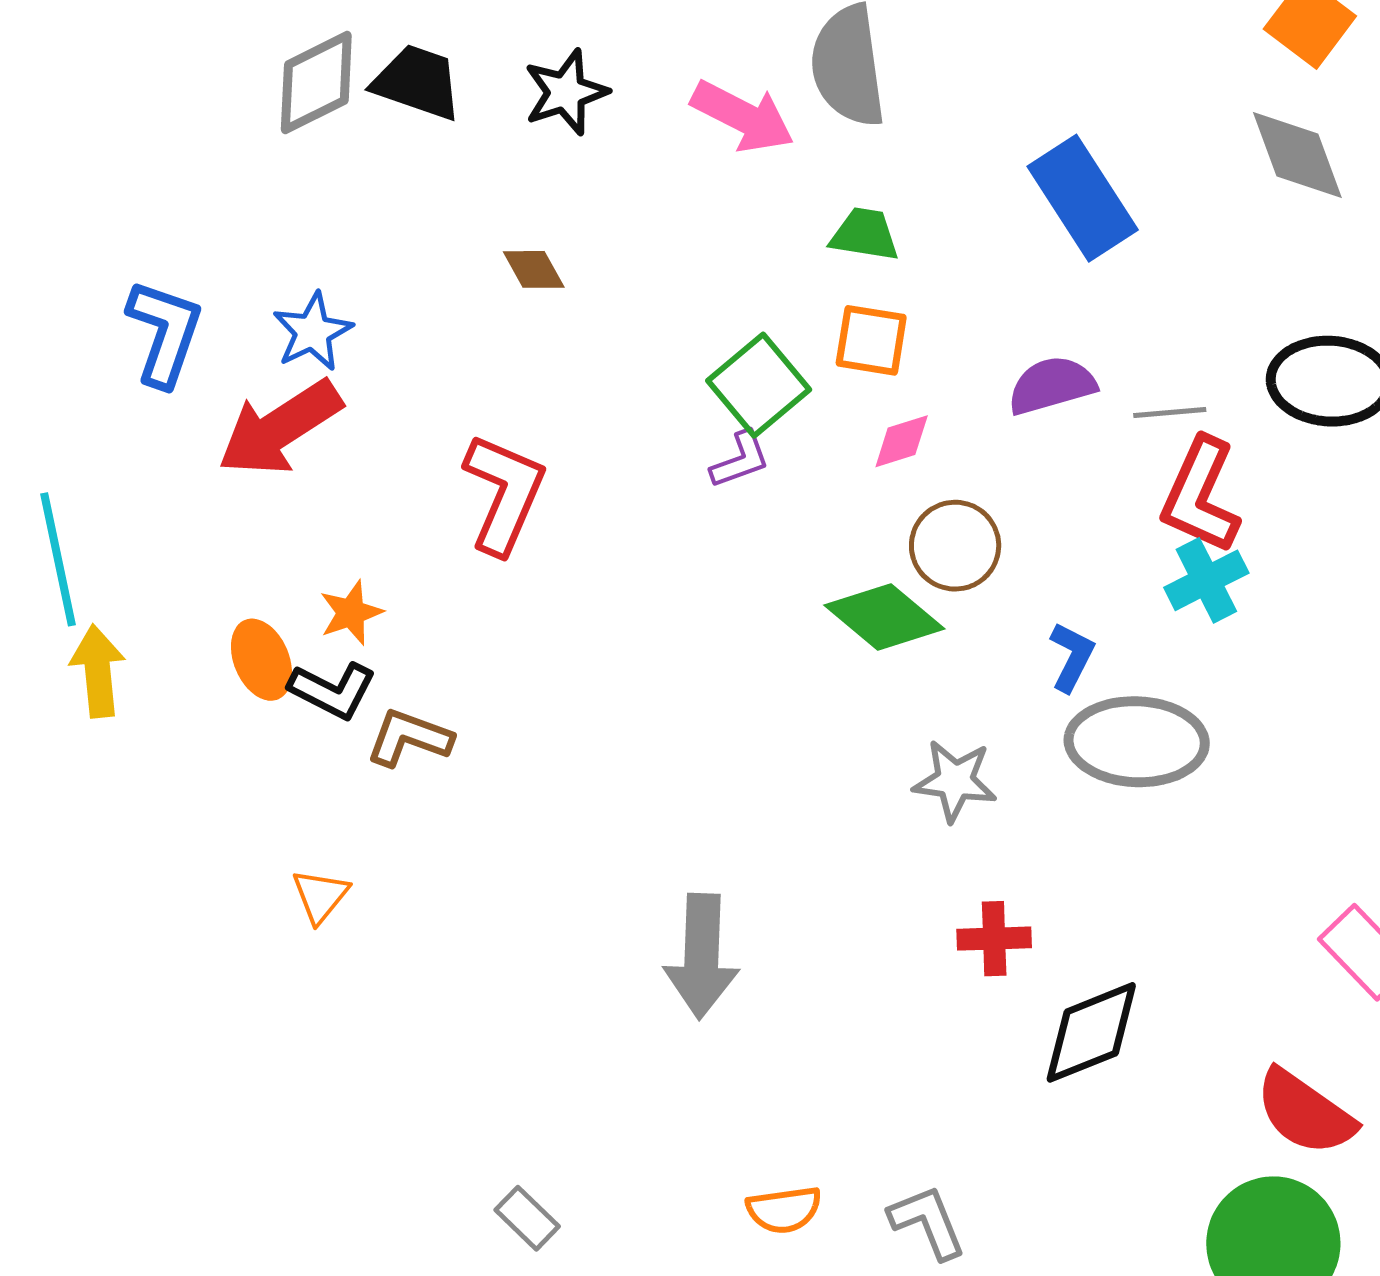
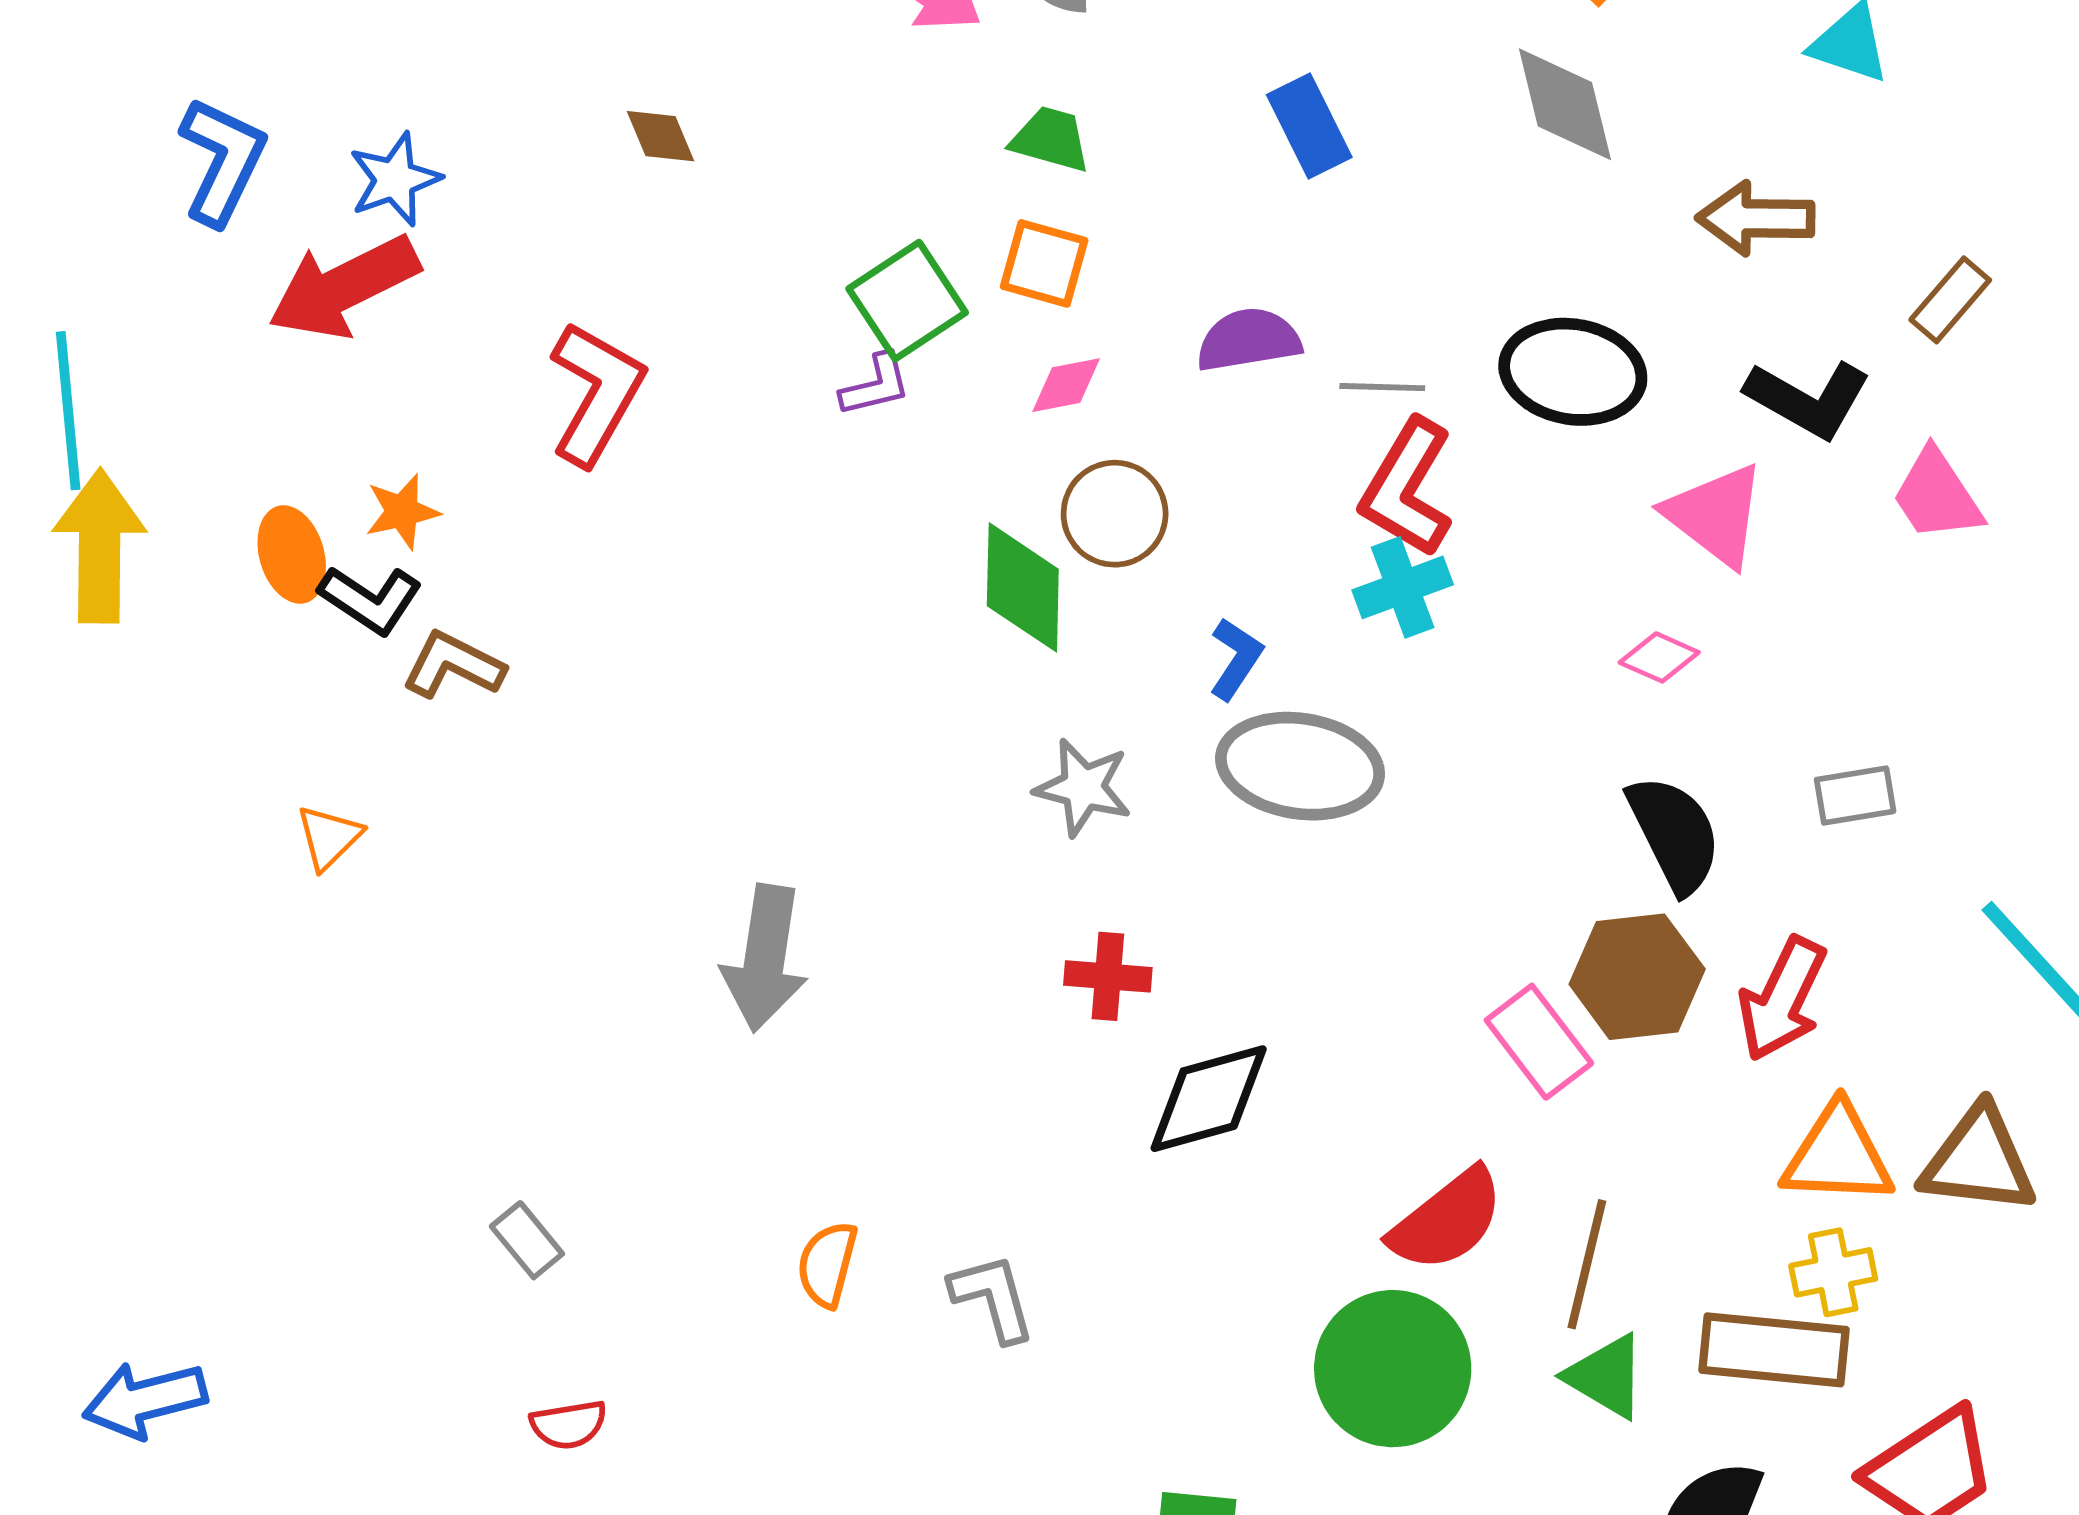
blue rectangle: (1083, 198) -> (1309, 126), size x0.7
green diamond: (884, 617) -> (1023, 587), turned 45
yellow arrow: (98, 671) -> (100, 546), size x1.4
red semicircle: (1305, 1112) -> (1447, 1220), turned -80
orange semicircle: (784, 1210) -> (827, 1264), turned 106

